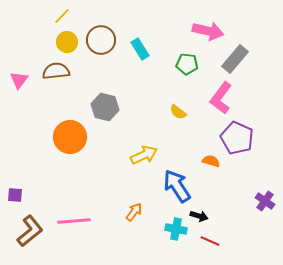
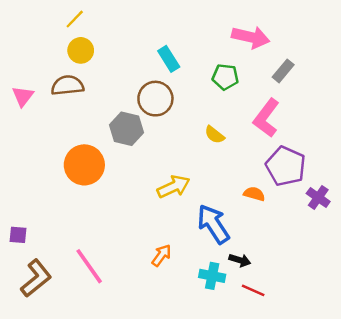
brown circle: (101, 40) -> (155, 99), moved
gray rectangle: (235, 59) -> (283, 71), size x0.7
purple cross: (265, 201) -> (318, 197), moved
pink line: (74, 221) -> (89, 266), turned 60

